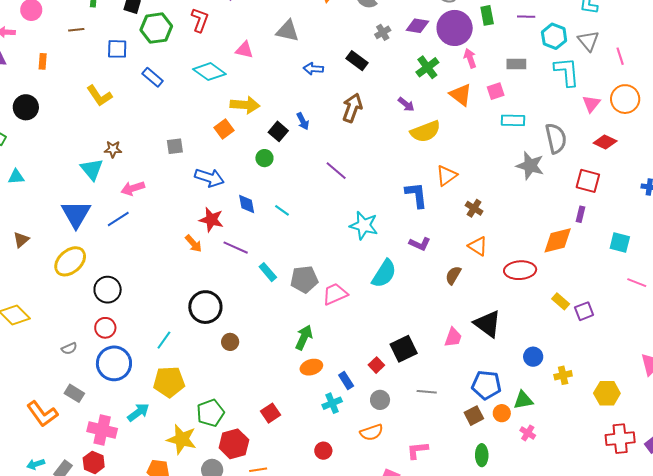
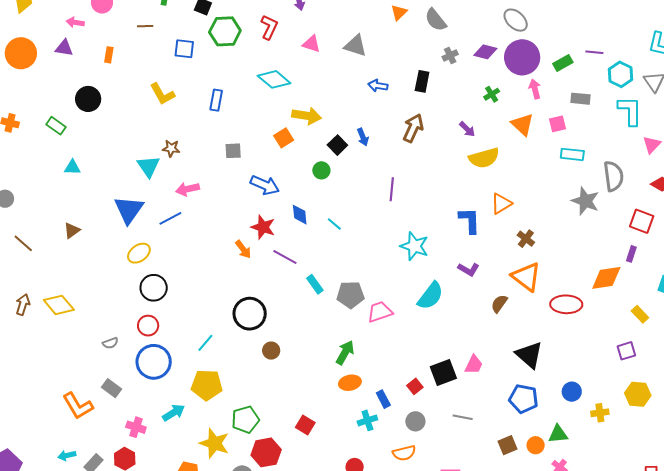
green rectangle: (487, 15) -> (563, 63), moved, turned 66
pink triangle: (244, 50) -> (311, 44), moved
black rectangle: (357, 61) -> (422, 81), turned 60
green cross: (427, 67) -> (492, 94), size x0.7
blue rectangle: (153, 77) -> (216, 100), moved, turned 55
purple line: (336, 171) -> (392, 189), turned 50
orange triangle: (478, 246) -> (526, 277), size x1.5
yellow ellipse: (70, 261) -> (139, 253), moved, size x0.7
yellow rectangle: (561, 301) -> (640, 314), moved
pink trapezoid: (453, 337) -> (474, 365), moved
blue pentagon: (486, 385) -> (523, 399), moved
yellow hexagon: (607, 393) -> (638, 394), moved
red square: (271, 413) -> (305, 425), turned -30
pink cross: (102, 430) -> (136, 427), size x0.7

